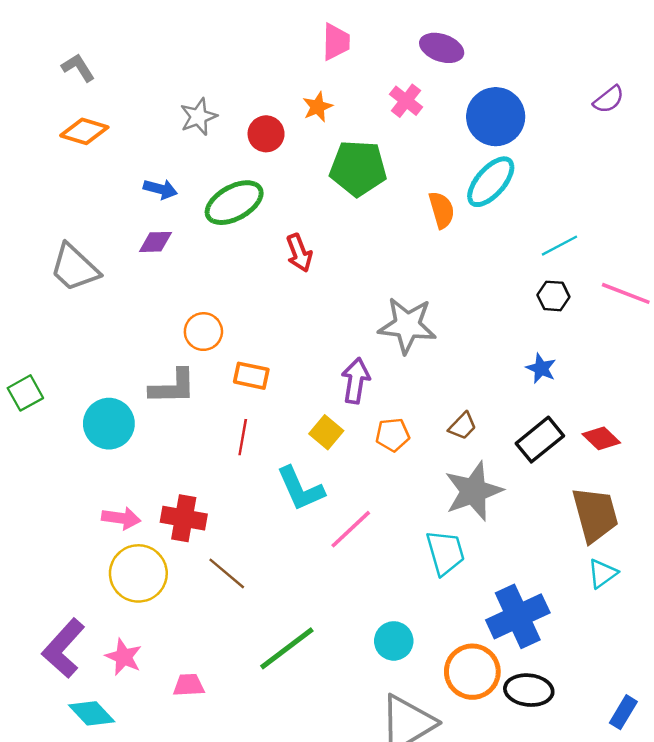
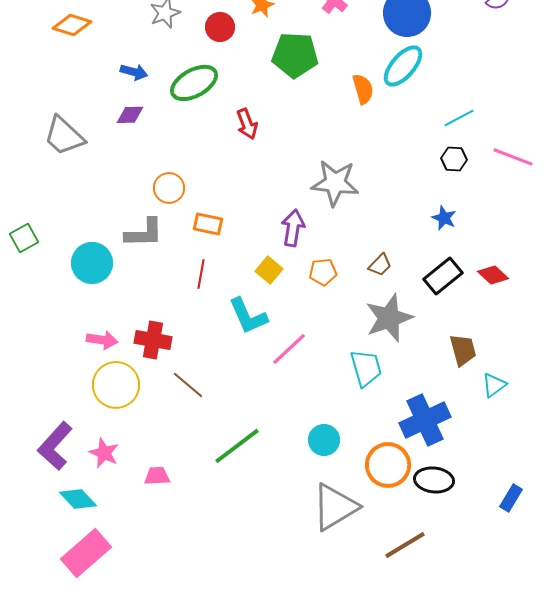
brown trapezoid: (595, 514) -> (463, 350), moved, size x0.7

